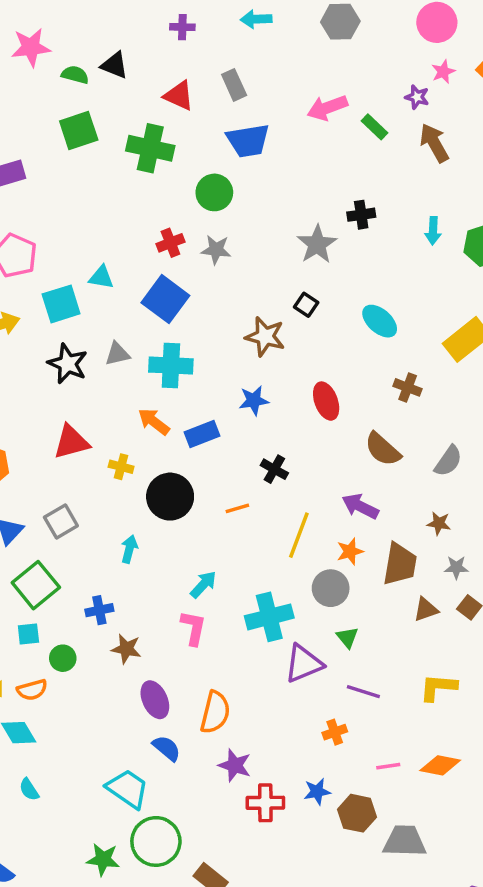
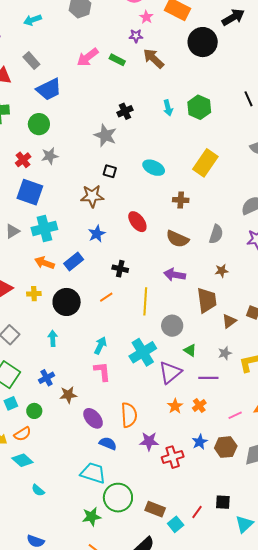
orange star: (350, 551) -> (175, 406), moved
gray star: (456, 567) -> (225, 353), moved

